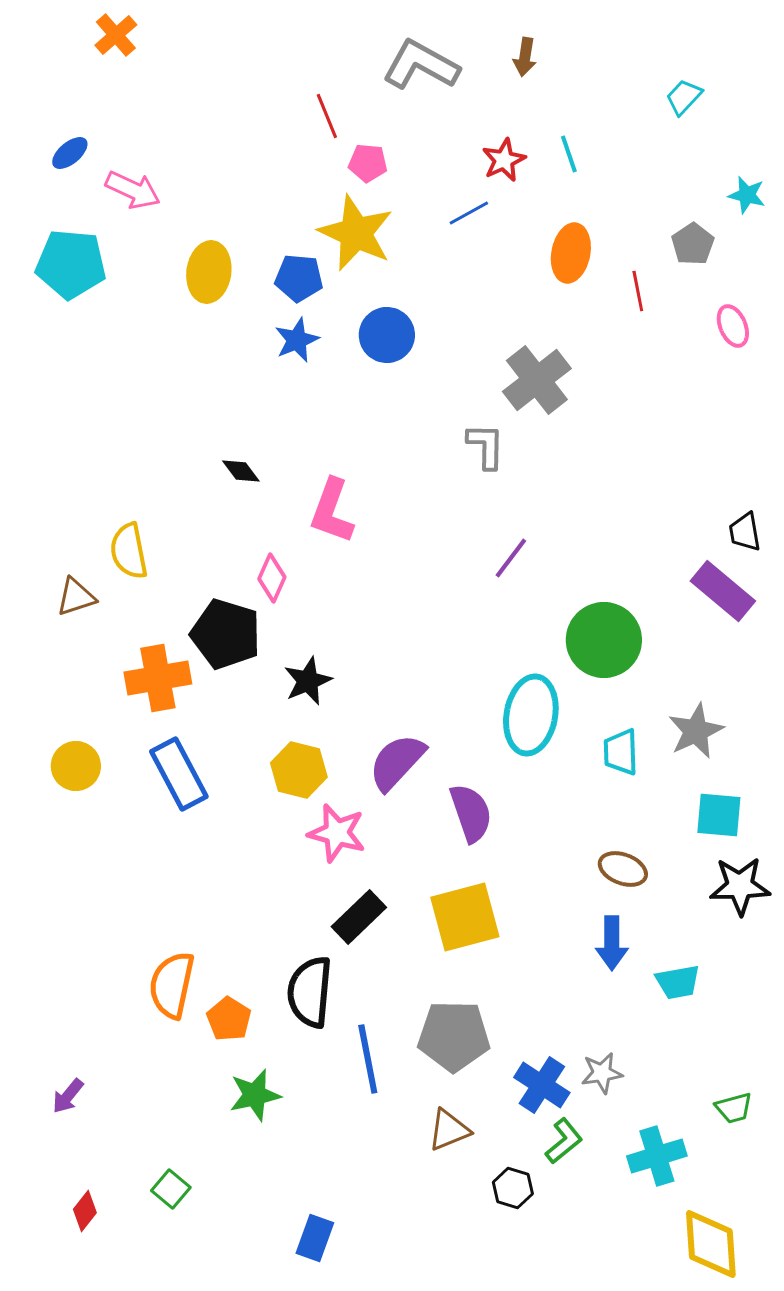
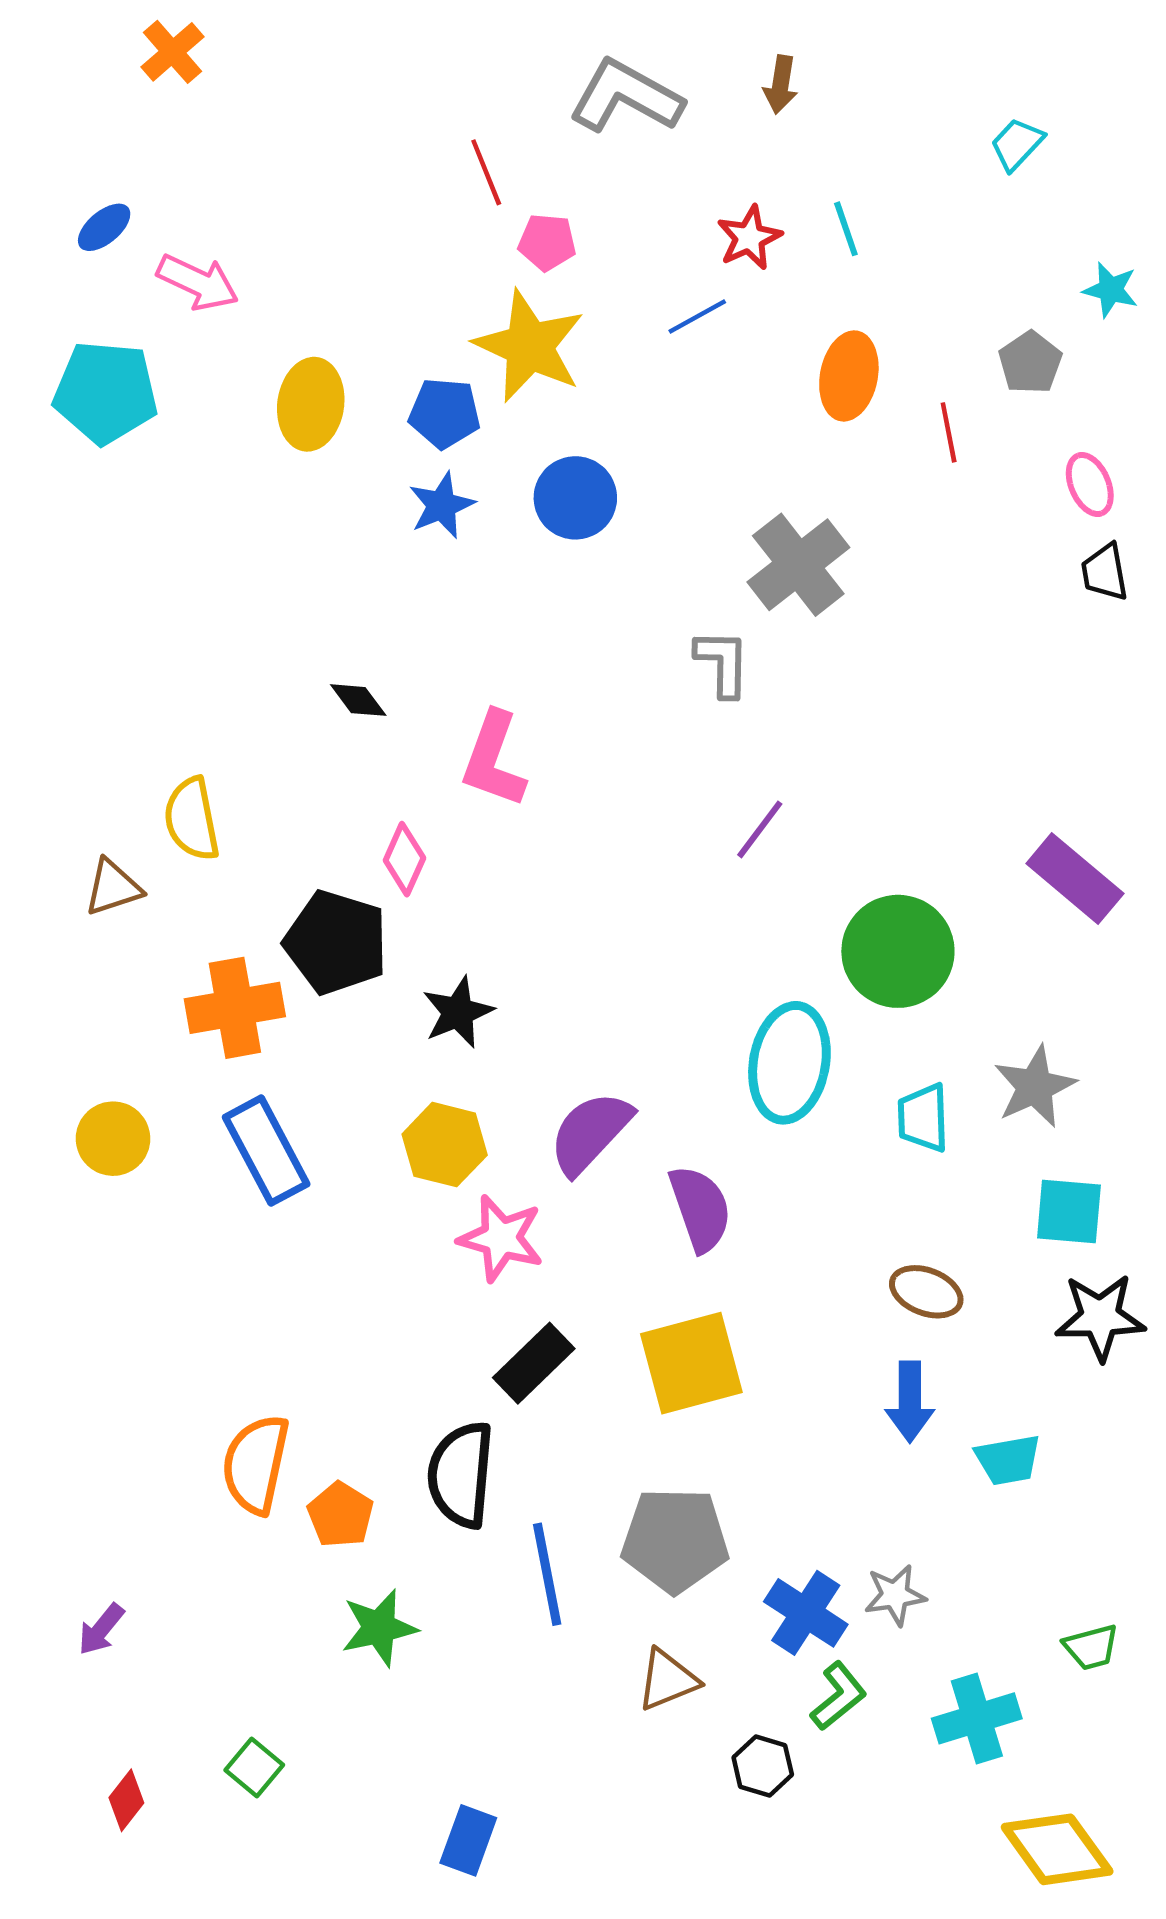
black trapezoid: (745, 532) -> (1105, 572), moved
yellow diamond: (711, 1244) -> (1057, 1849), turned -32

